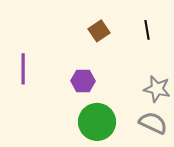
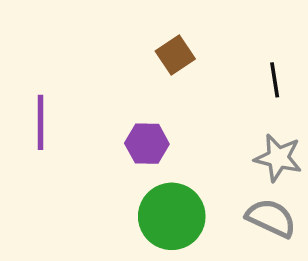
black line: (147, 30) -> (275, 80), moved

